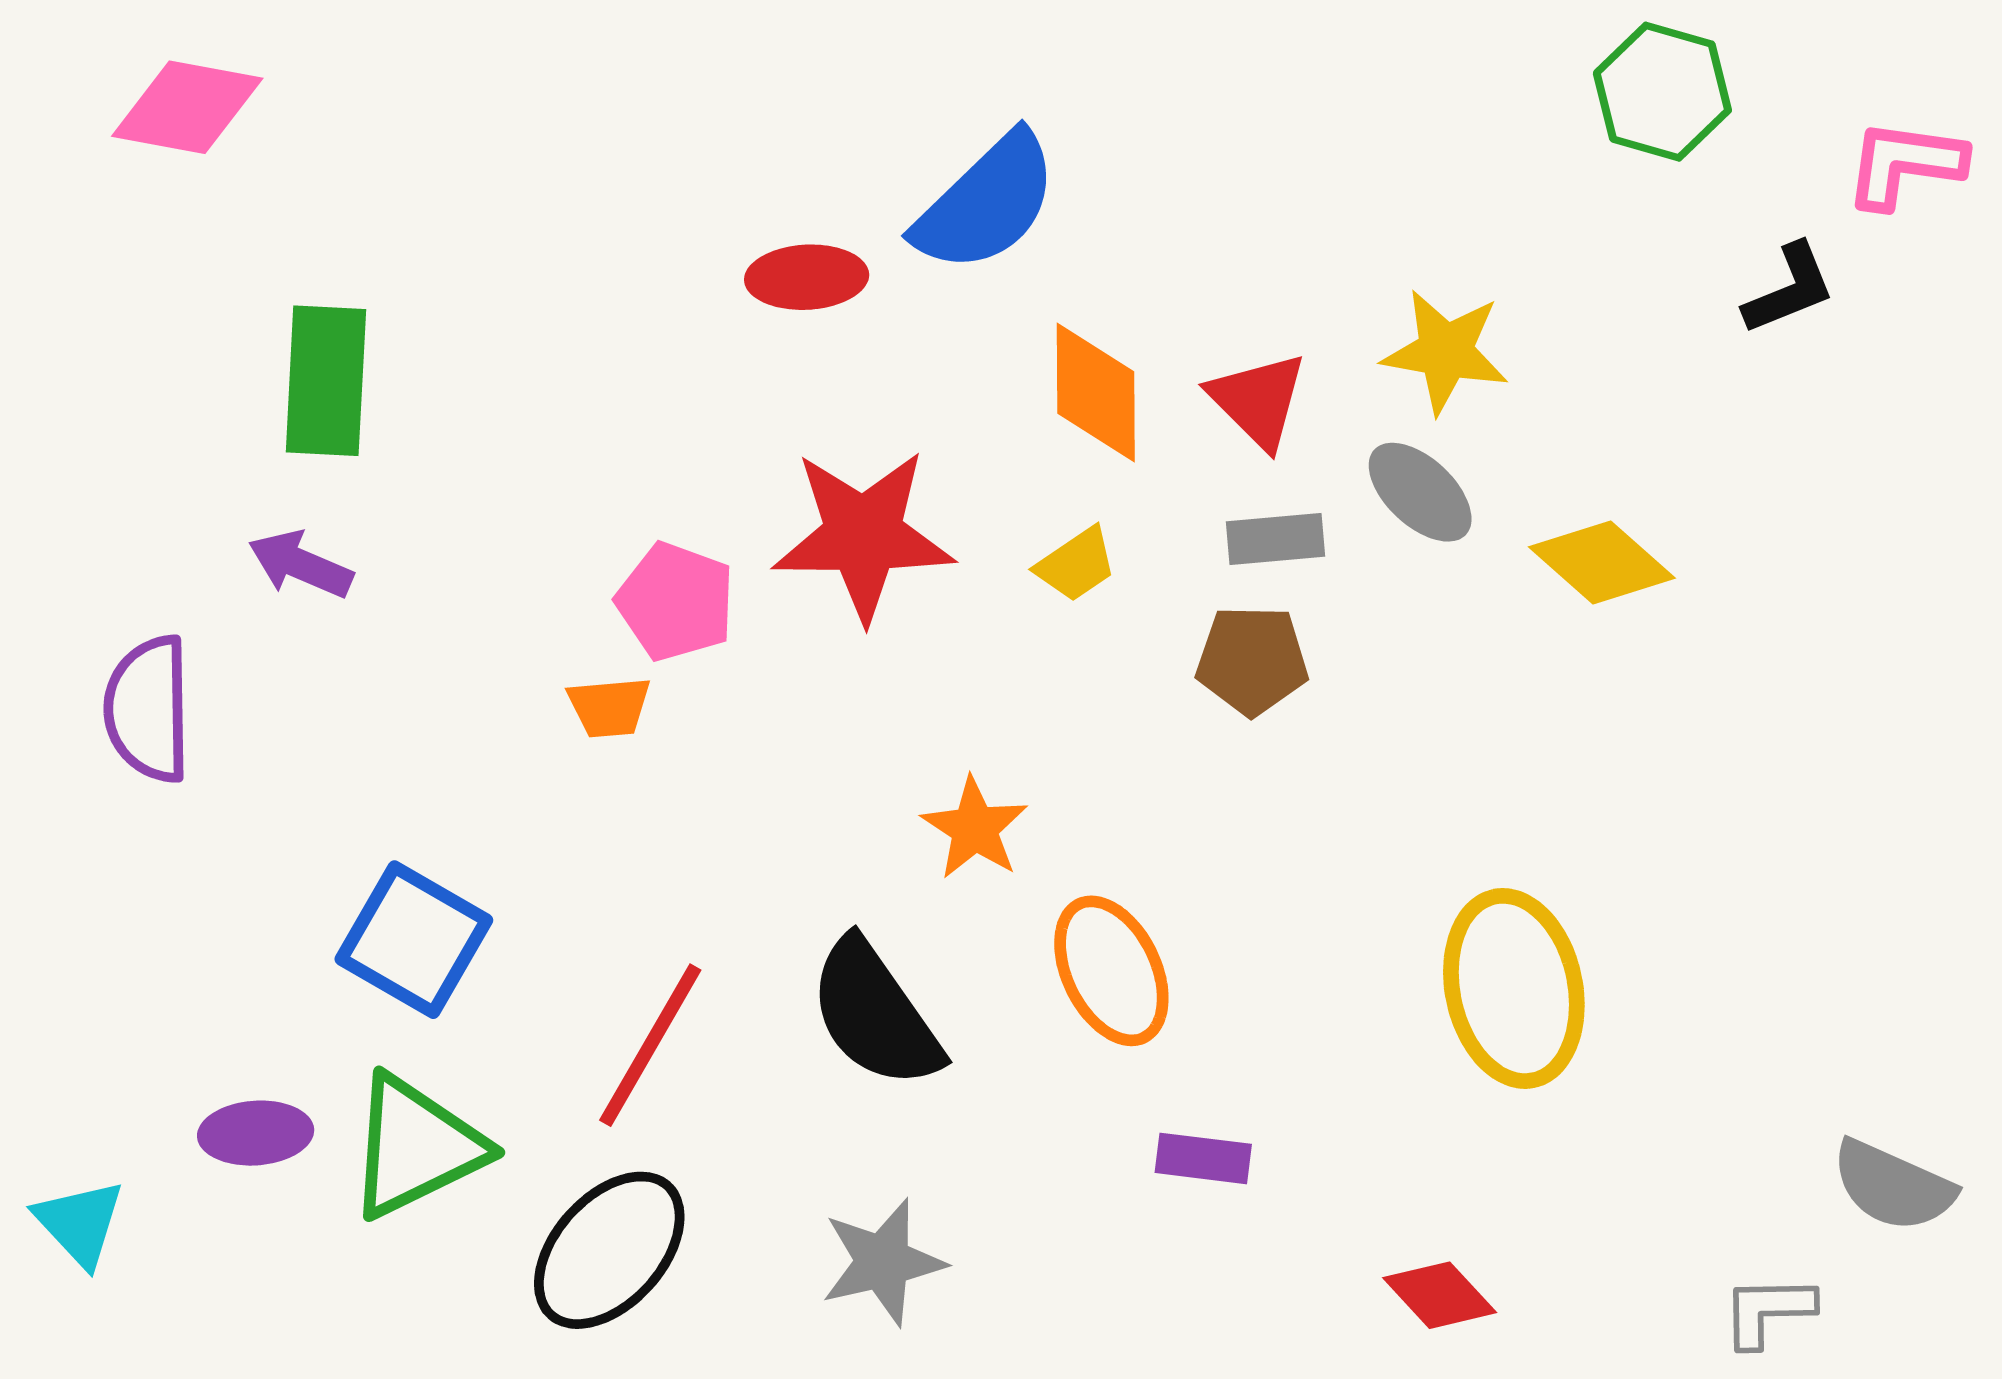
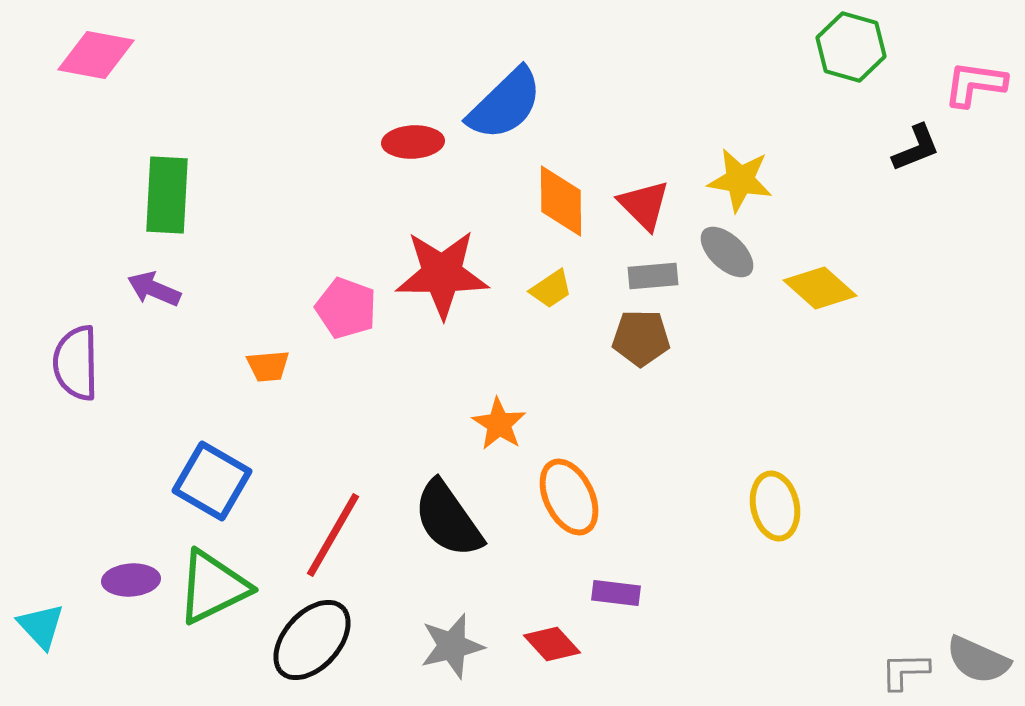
orange trapezoid: (609, 707) -> (268, 366), moved
yellow ellipse: (1514, 988) -> (775, 506), size x0.7
gray semicircle: (1893, 1186) -> (978, 660), moved
red diamond: (1440, 1295) -> (552, 644), moved

